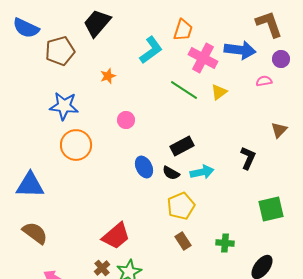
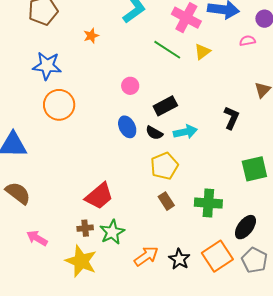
pink circle: (126, 120) -> (130, 86), moved
green cross: (225, 243) -> (208, 203), size x1.5
brown cross: (102, 268) -> (85, 228), turned 35

